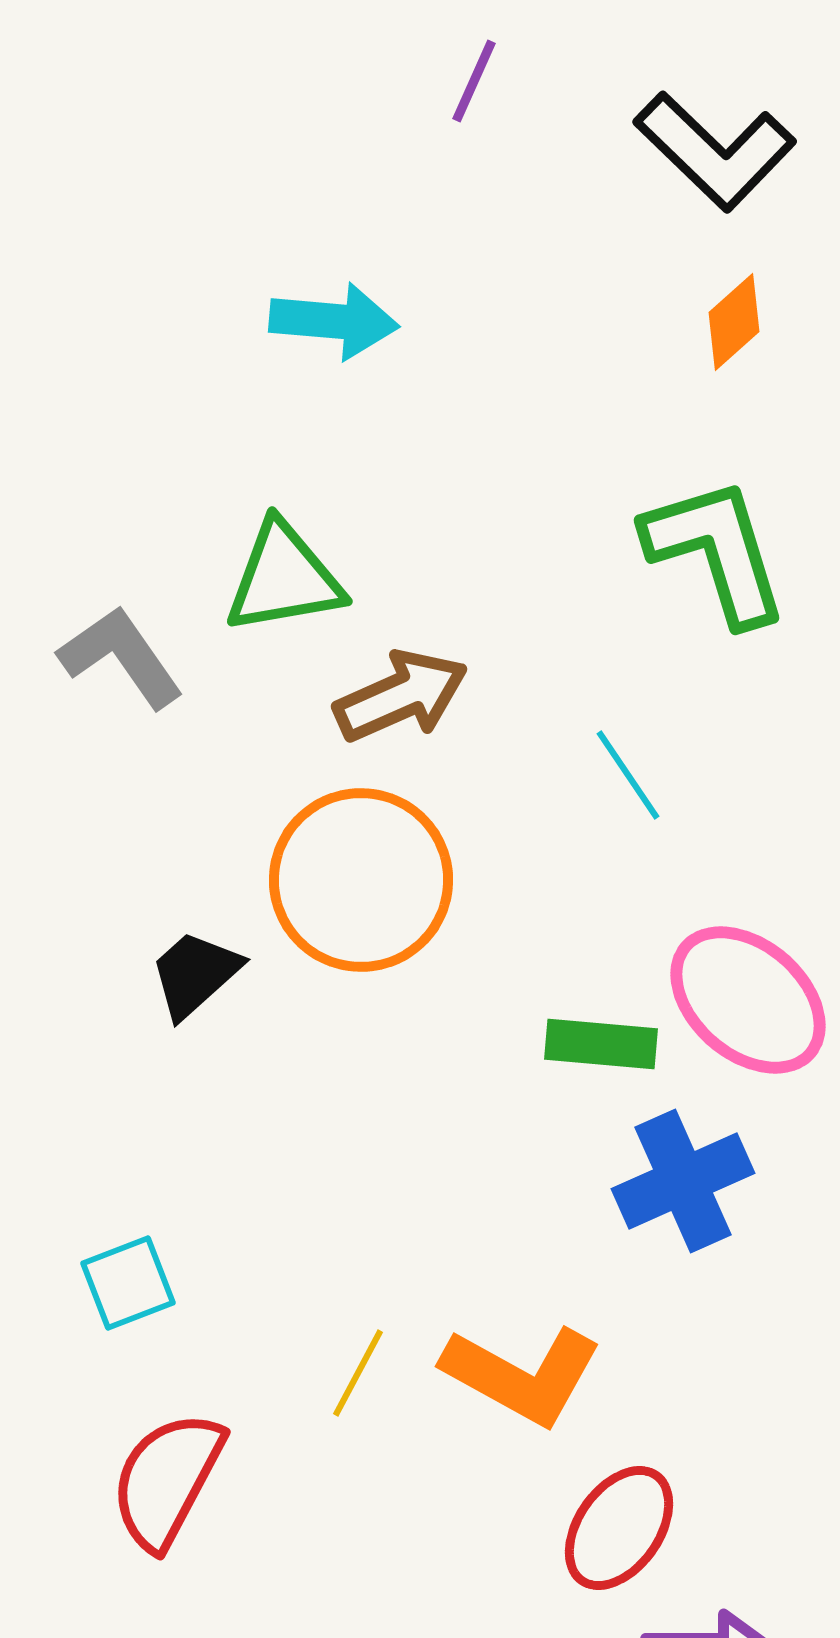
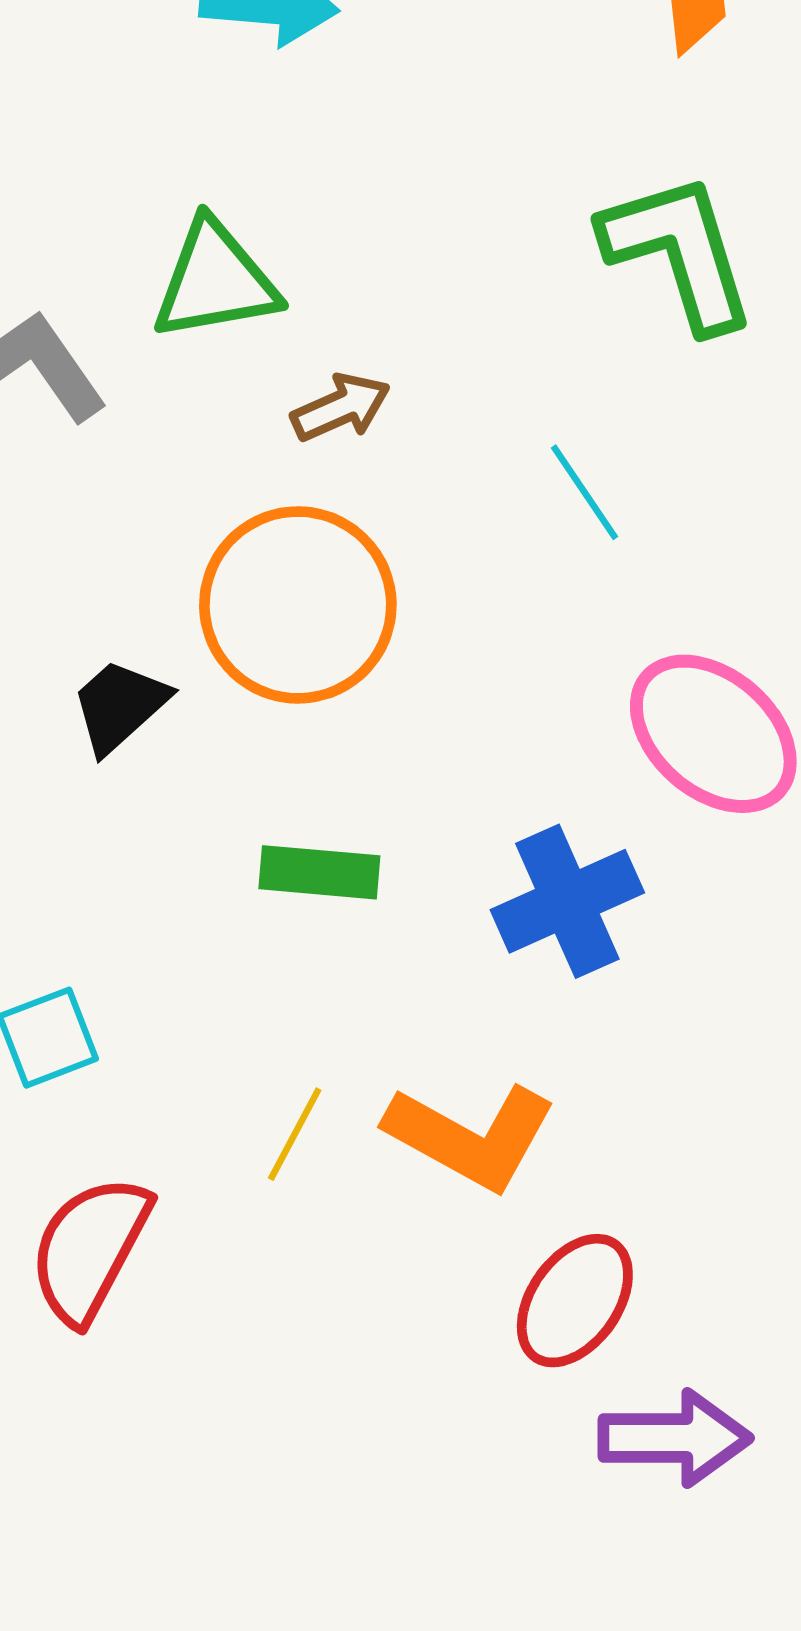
brown arrow: (401, 696) -> (341, 407), size x0.7
green rectangle: (601, 1044) -> (319, 872), moved
blue cross: (683, 1181) -> (567, 901), moved

